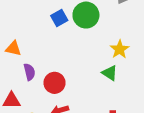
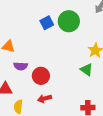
purple semicircle: (29, 72) -> (21, 66), turned 104

